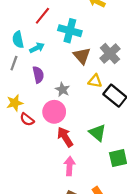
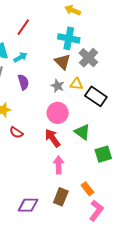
cyan cross: (70, 31) -> (69, 38), moved
gray star: (62, 90) -> (58, 86), moved
pink circle: (54, 112) -> (58, 113), moved
red semicircle: (27, 119) -> (16, 132), moved

